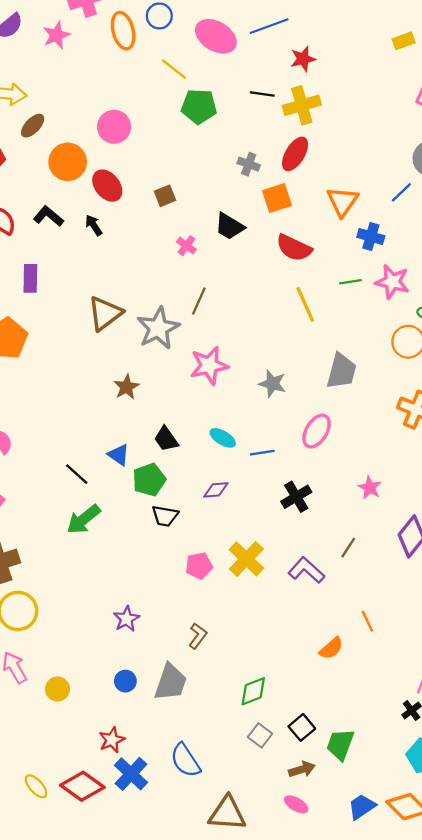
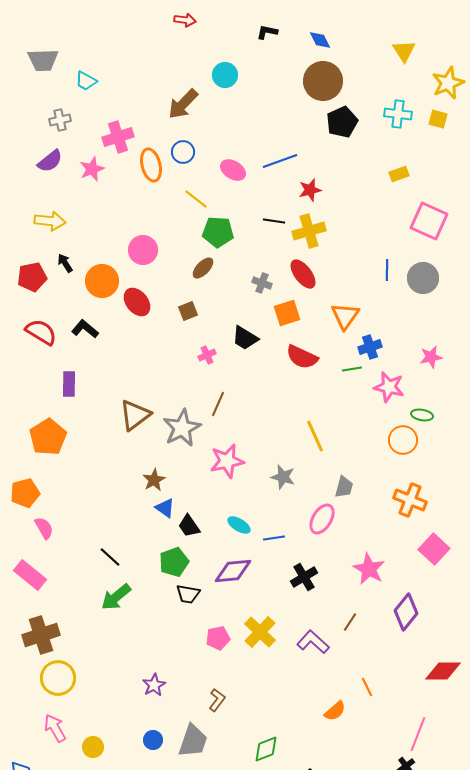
pink ellipse: (216, 36) -> (233, 170), size x0.7
brown ellipse: (33, 126) -> (203, 268), moved
red ellipse: (295, 154) -> (303, 274), turned -68
blue line: (401, 192) -> (387, 270), moved, turned -45
black arrow: (94, 225) -> (65, 263), moved
blue cross: (371, 237) -> (370, 347), turned -35
pink cross: (186, 246) -> (207, 355), turned 30
green line: (350, 282) -> (352, 369), moved
yellow line: (305, 304) -> (315, 436), moved
gray trapezoid: (341, 371) -> (344, 487), moved, size x0.7
blue triangle: (119, 455) -> (165, 508), moved
pink star: (370, 488) -> (369, 569), size x1.5
purple diamond: (216, 490) -> (233, 571), size x1.6

